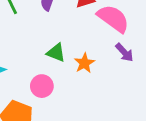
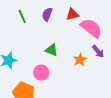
orange star: (84, 63) -> (80, 60), moved

